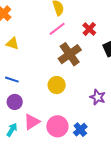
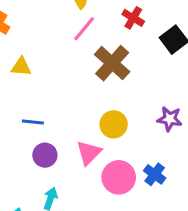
yellow circle: (57, 85) -> (114, 124), moved
pink triangle: (32, 122) -> (89, 153), moved

